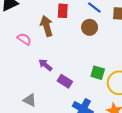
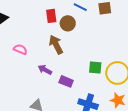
brown arrow: (47, 26) -> (56, 45), moved
brown circle: (90, 27) -> (68, 23), moved

